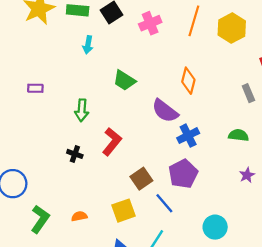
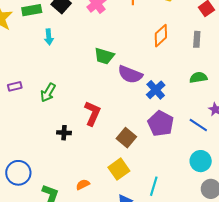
green trapezoid: (124, 80) -> (104, 56), moved
orange diamond: (188, 81) -> (161, 36), moved, turned 50
gray rectangle: (248, 93) -> (197, 39), turned 42
green arrow: (82, 110) -> (48, 93), moved, turned 42
blue line: (164, 203) -> (198, 125), moved

